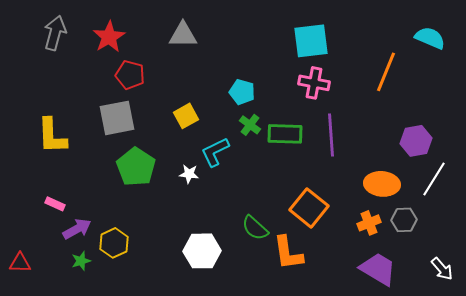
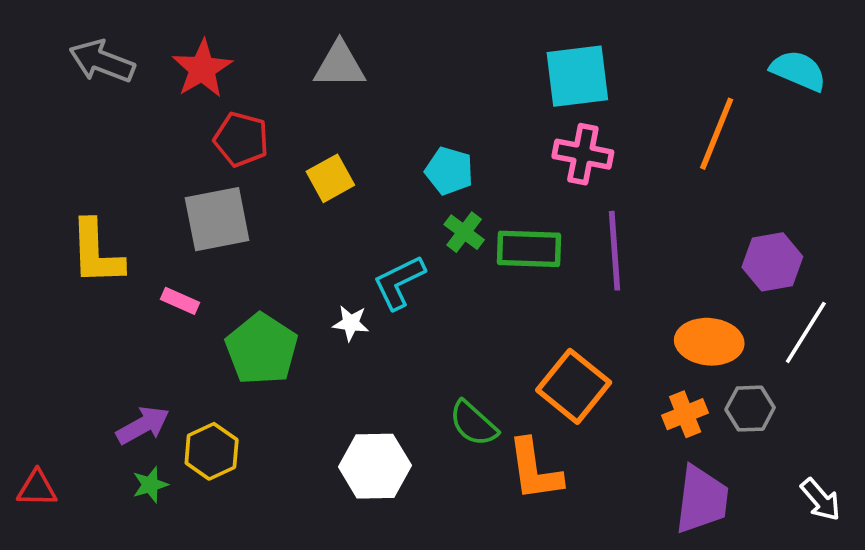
gray arrow: (55, 33) -> (102, 61), turned -84
yellow square: (186, 116) -> (330, 178), moved
green pentagon: (136, 167) -> (262, 349), moved
pink rectangle: (55, 204) -> (180, 301), moved
purple trapezoid: (378, 269) -> (702, 500), turned 66

